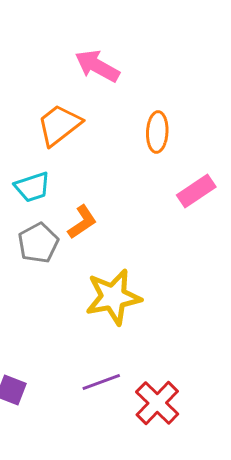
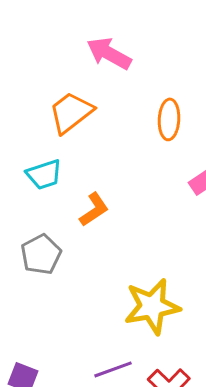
gray pentagon: (38, 243) -> (41, 254), moved
yellow star: (113, 297) -> (152, 306), moved

